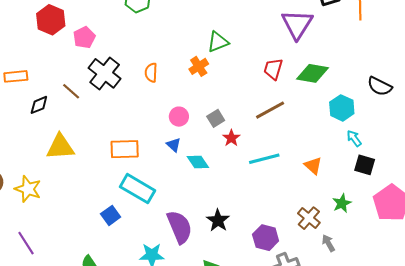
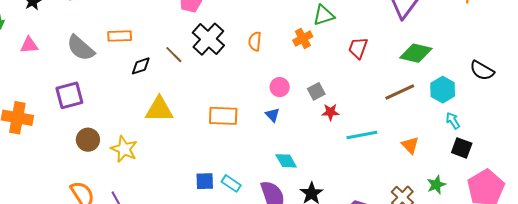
red trapezoid: (273, 69) -> (358, 48), moved
brown line: (270, 110) -> (400, 92), moved
red star: (231, 138) -> (330, 112), turned 30
cyan diamond: (198, 162) -> (286, 161), moved
cyan rectangle: (137, 189) -> (231, 183), moved, size x0.6
blue square: (111, 215) -> (205, 181), turned 30

